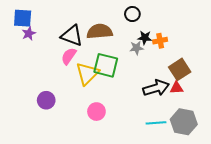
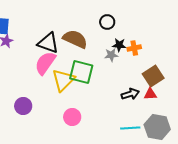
brown semicircle: (100, 31) -> (75, 39), turned 30
pink semicircle: (69, 56) -> (45, 63), size x1.4
black arrow: (156, 88) -> (130, 94), size x0.7

